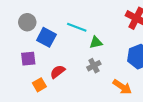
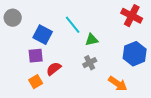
gray circle: (27, 22) -> (13, 18), moved
cyan line: (77, 27) -> (73, 25), turned 30
purple square: (28, 59) -> (36, 56), moved

